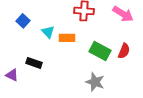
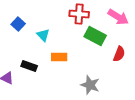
orange rectangle: (67, 38) -> (59, 57), moved
green rectangle: (100, 51) -> (95, 36), moved

